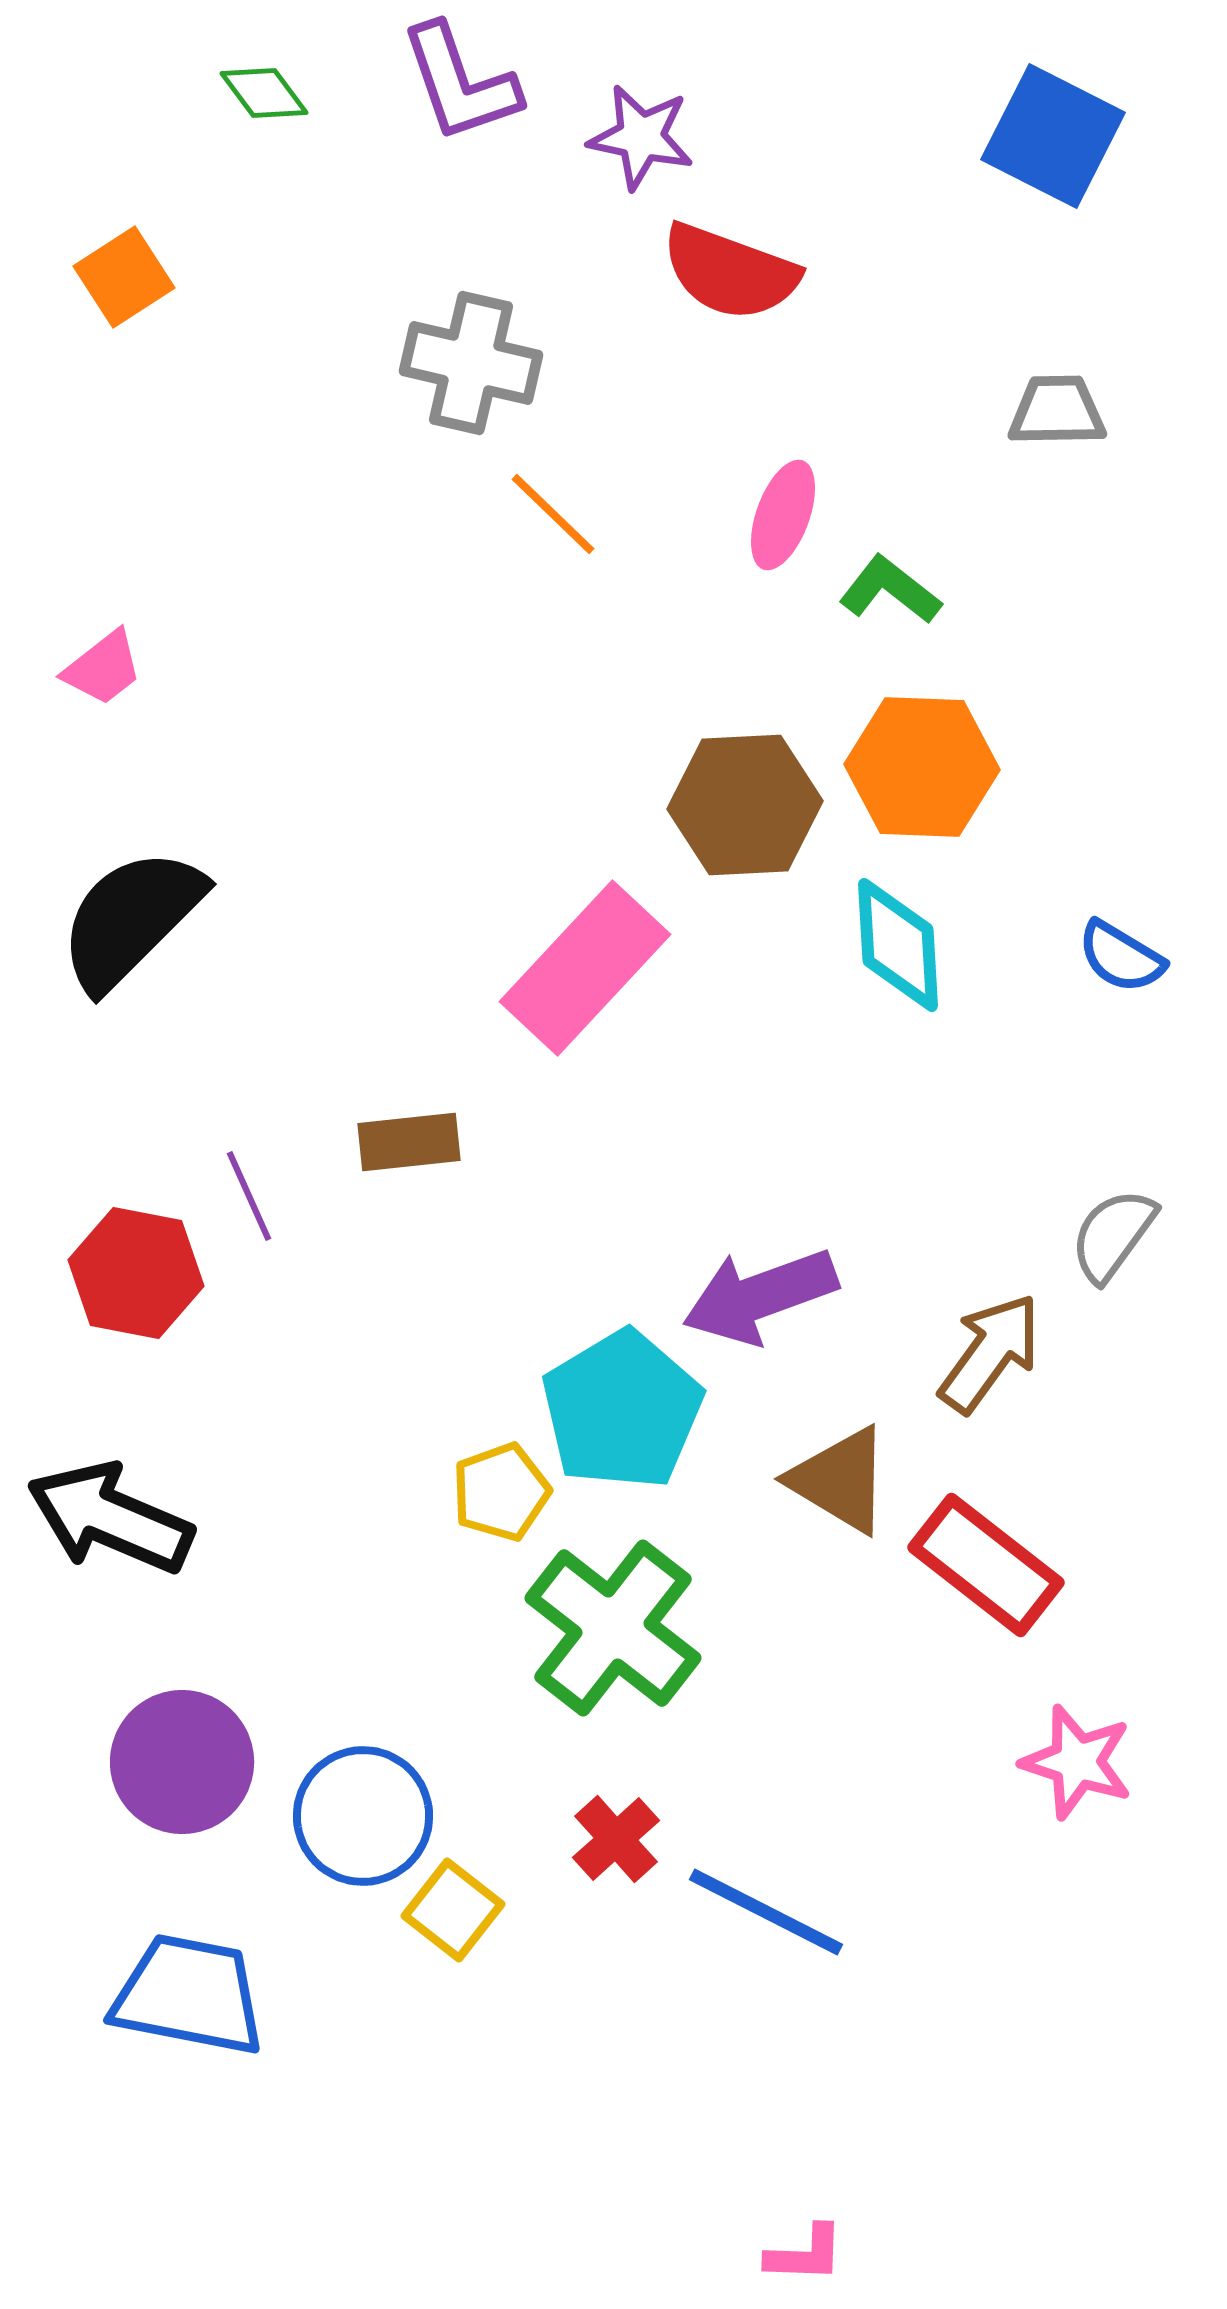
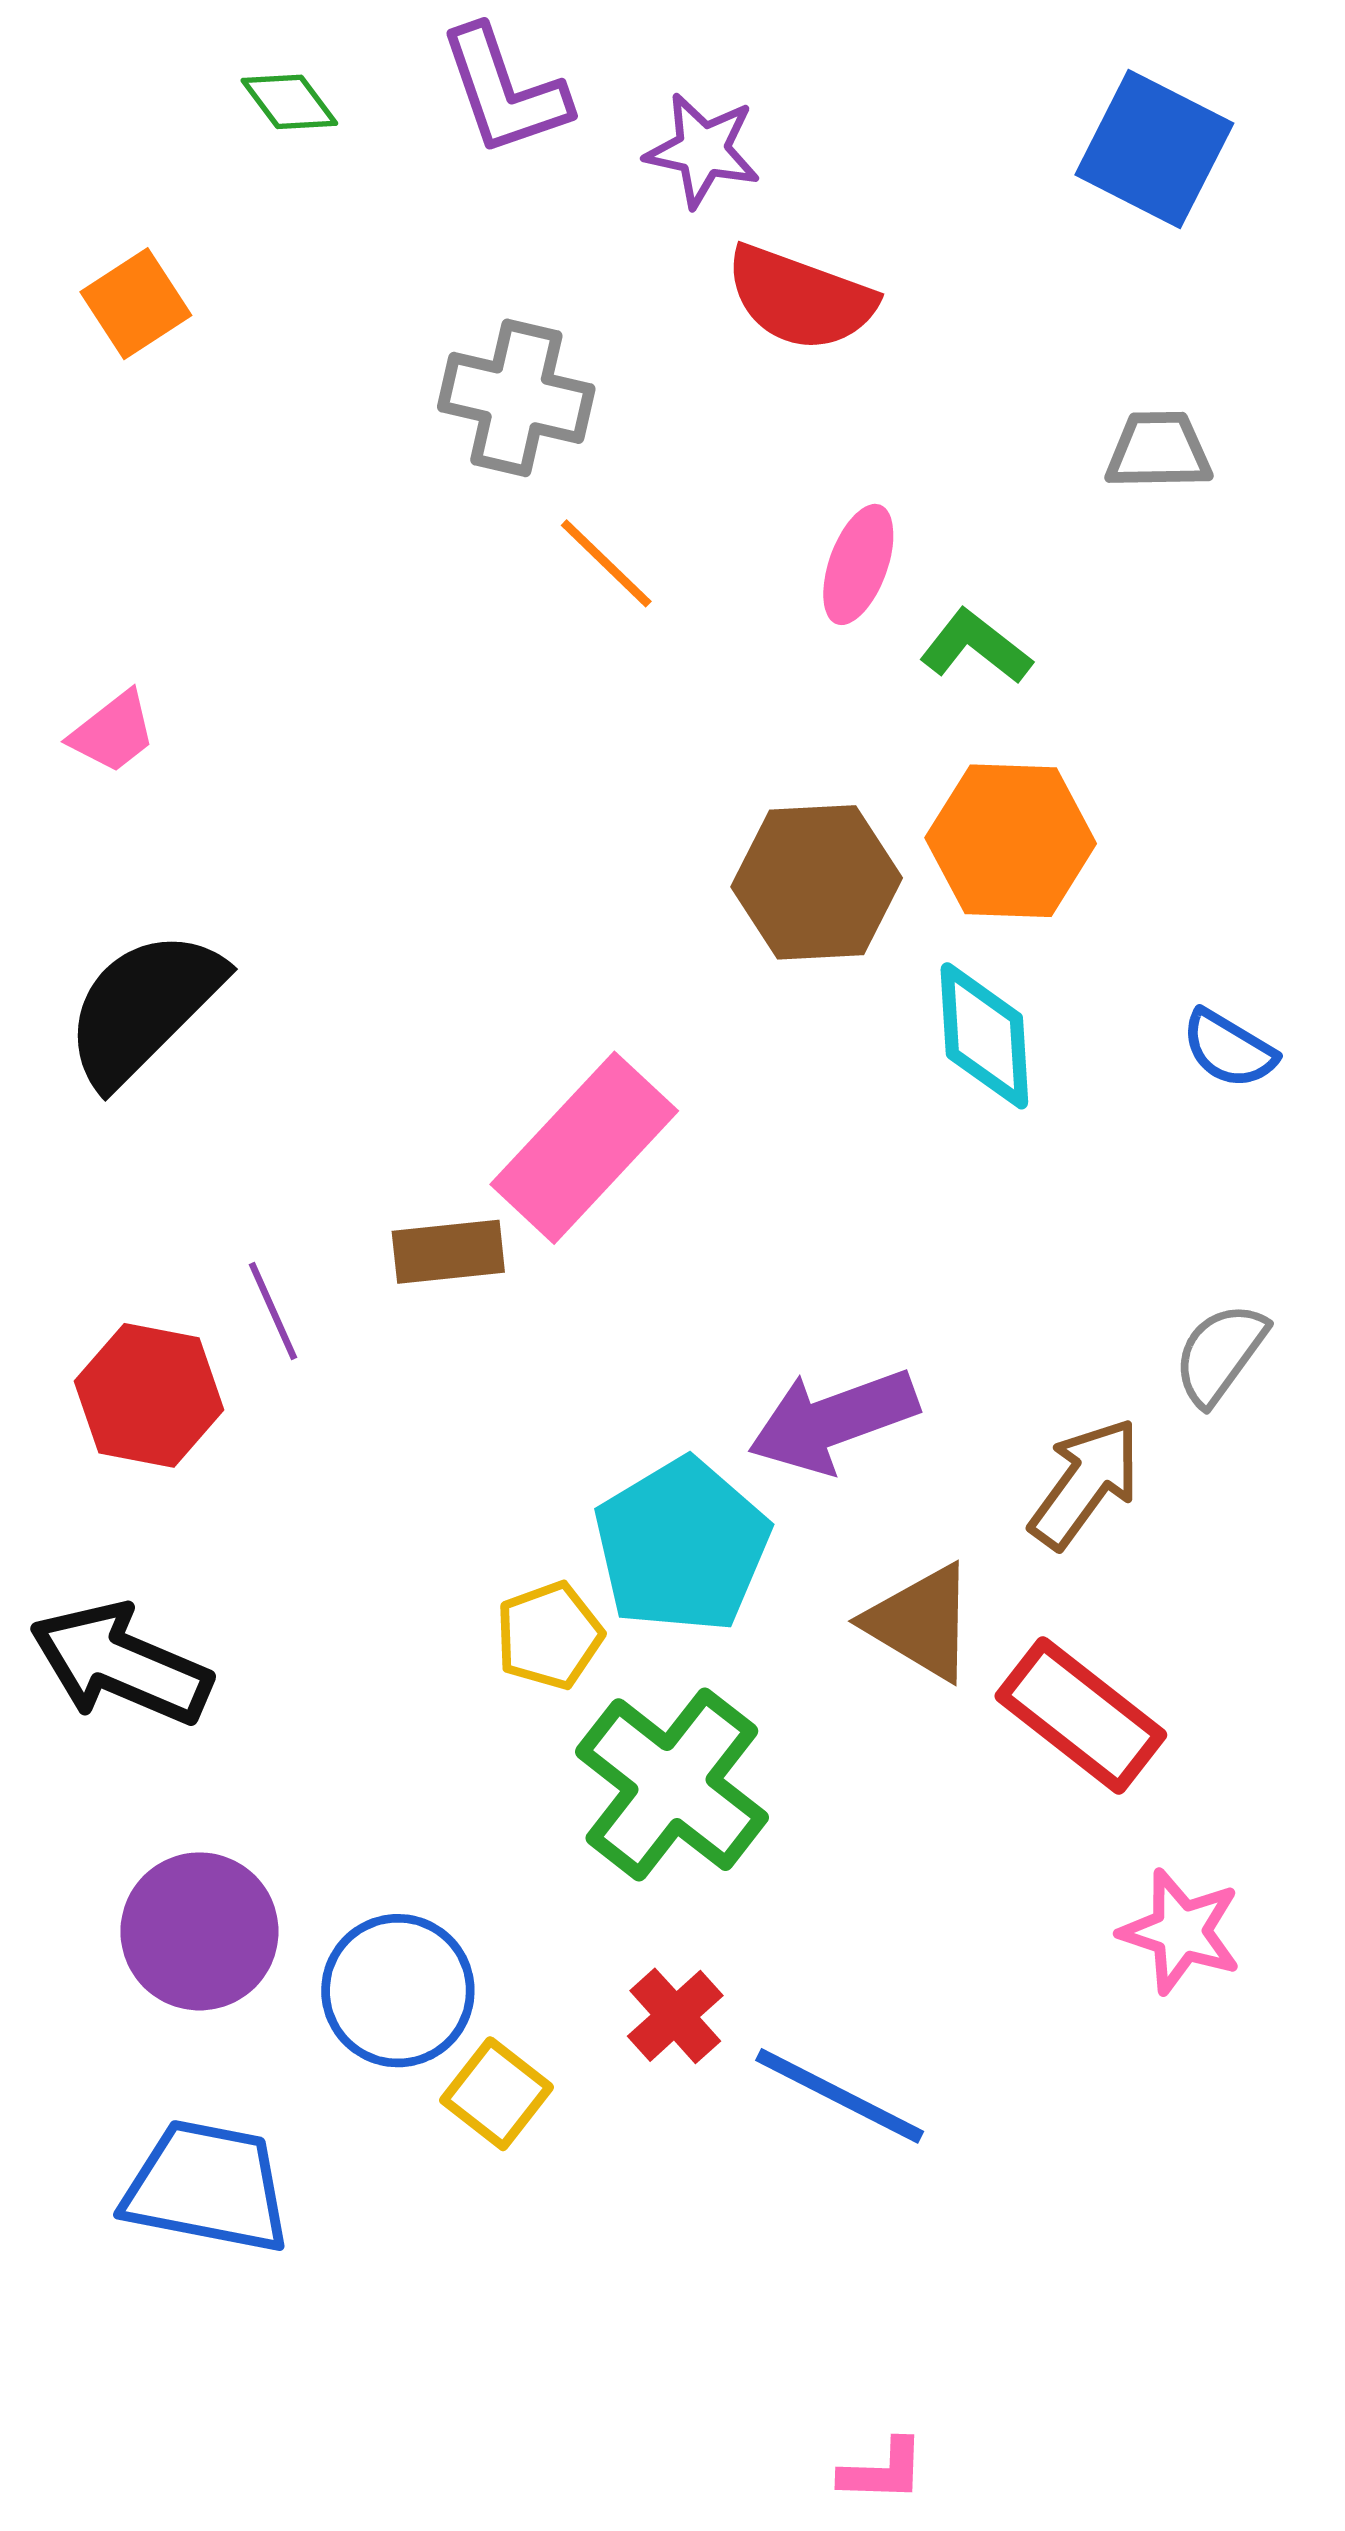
pink rectangle: (585, 968) -> (584, 1148), moved

